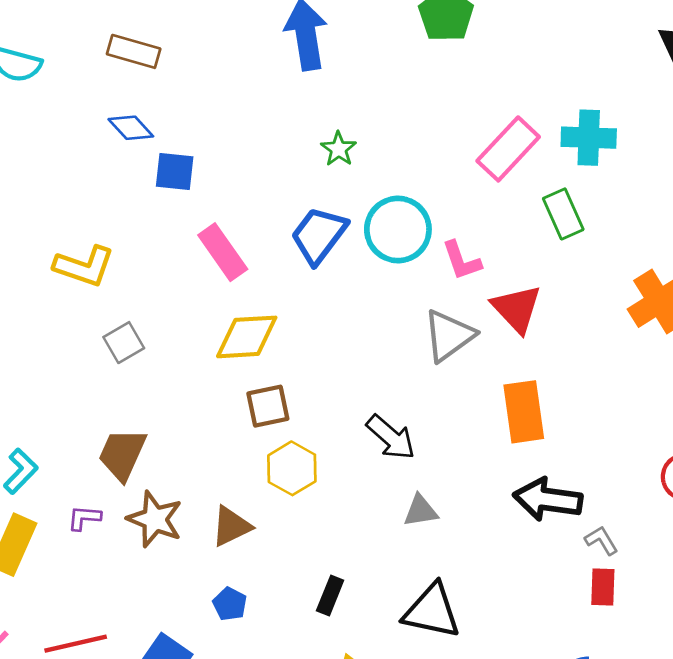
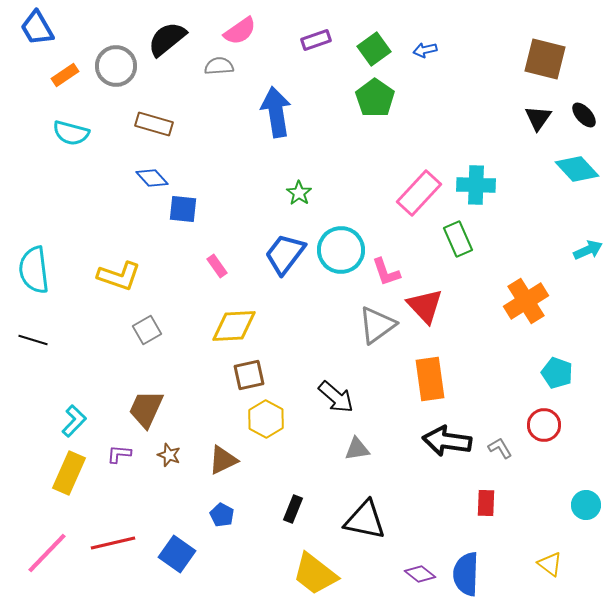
pink rectangle: (223, 252) -> (217, 266), size x0.6
brown star: (155, 519) -> (169, 455), size x0.6
gray L-shape: (601, 540) -> (500, 448), moved

